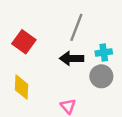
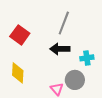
cyan cross: (104, 52) -> (87, 58), moved
gray circle: (101, 76) -> (75, 80), moved

